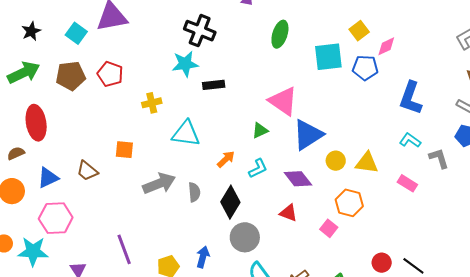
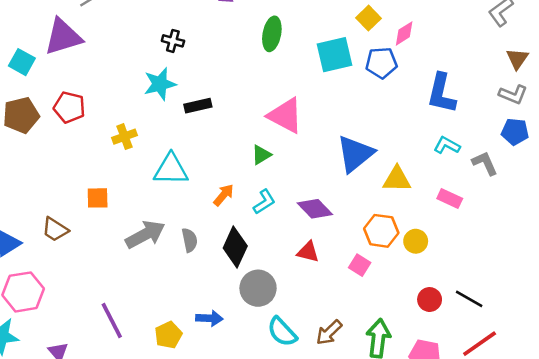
black cross: (200, 31) -> (173, 41), size x0.6
blue triangle: (308, 135) -> (355, 154), moved
yellow circle: (336, 161) -> (416, 241), moved
blue arrow: (203, 257) -> (209, 318), turned 85

